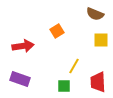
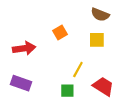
yellow square: (101, 40) -> (97, 40), moved
red trapezoid: (98, 82) -> (103, 86), turned 125

